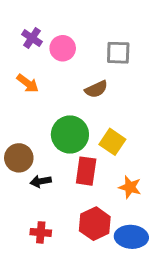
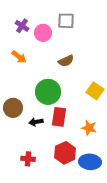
gray square: (118, 53) -> (66, 21), moved
yellow square: (112, 142) -> (95, 91), moved
black arrow: (41, 181) -> (36, 122), moved

